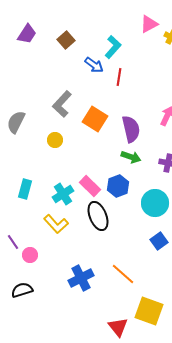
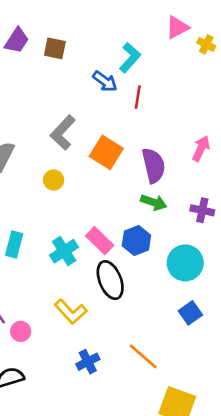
brown square: (66, 40) -> (55, 48), moved, turned -36
yellow L-shape: (56, 224) -> (71, 312), moved
blue cross: (81, 278) -> (88, 362), size x0.7

